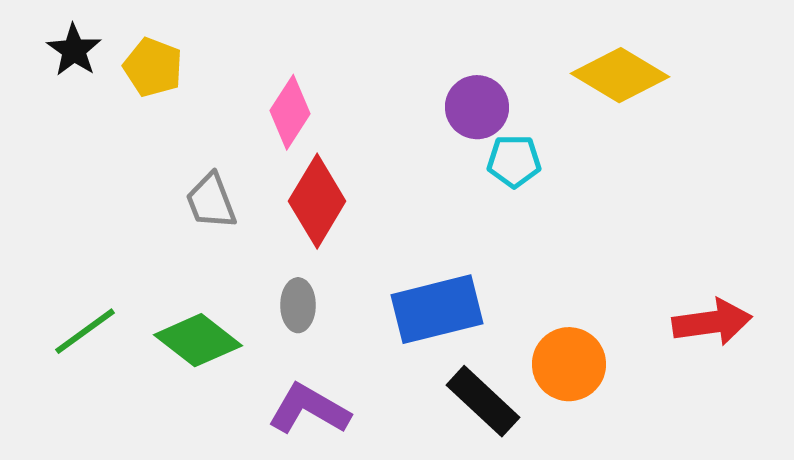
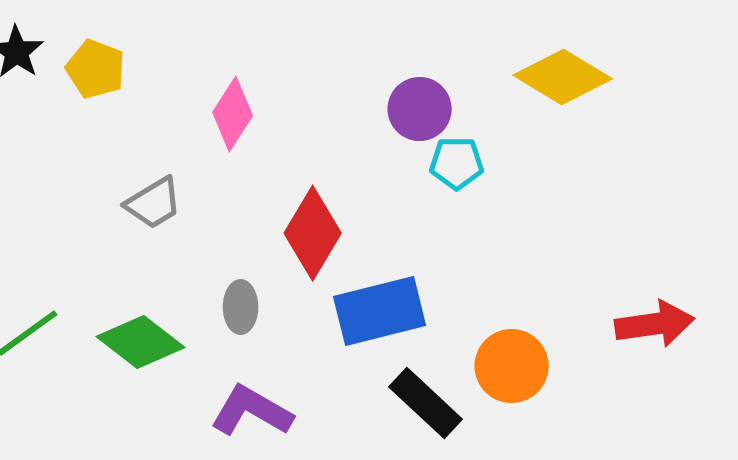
gray trapezoid: (211, 201) -> (154, 203), turned -100
red diamond: (317, 201) -> (313, 233), moved

